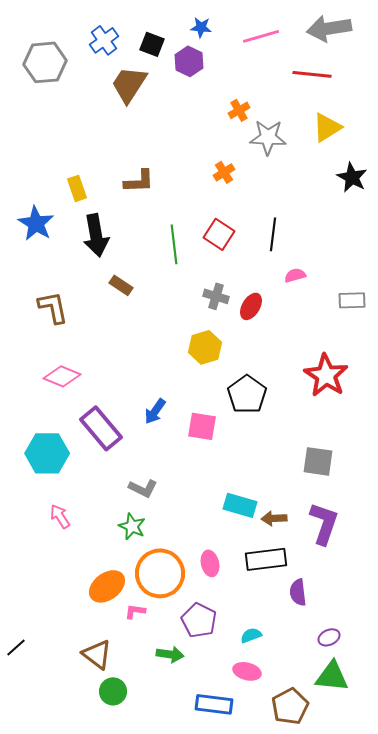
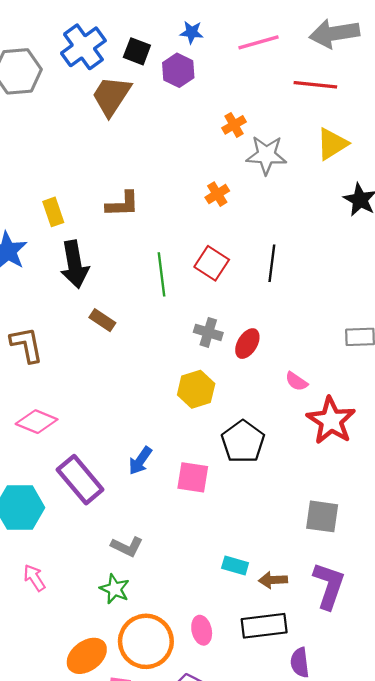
blue cross: (104, 40) -> (83, 47), size x1.4
pink semicircle: (295, 275) -> (296, 381), moved, turned -130
cyan rectangle: (240, 505) -> (235, 566), size x0.7

